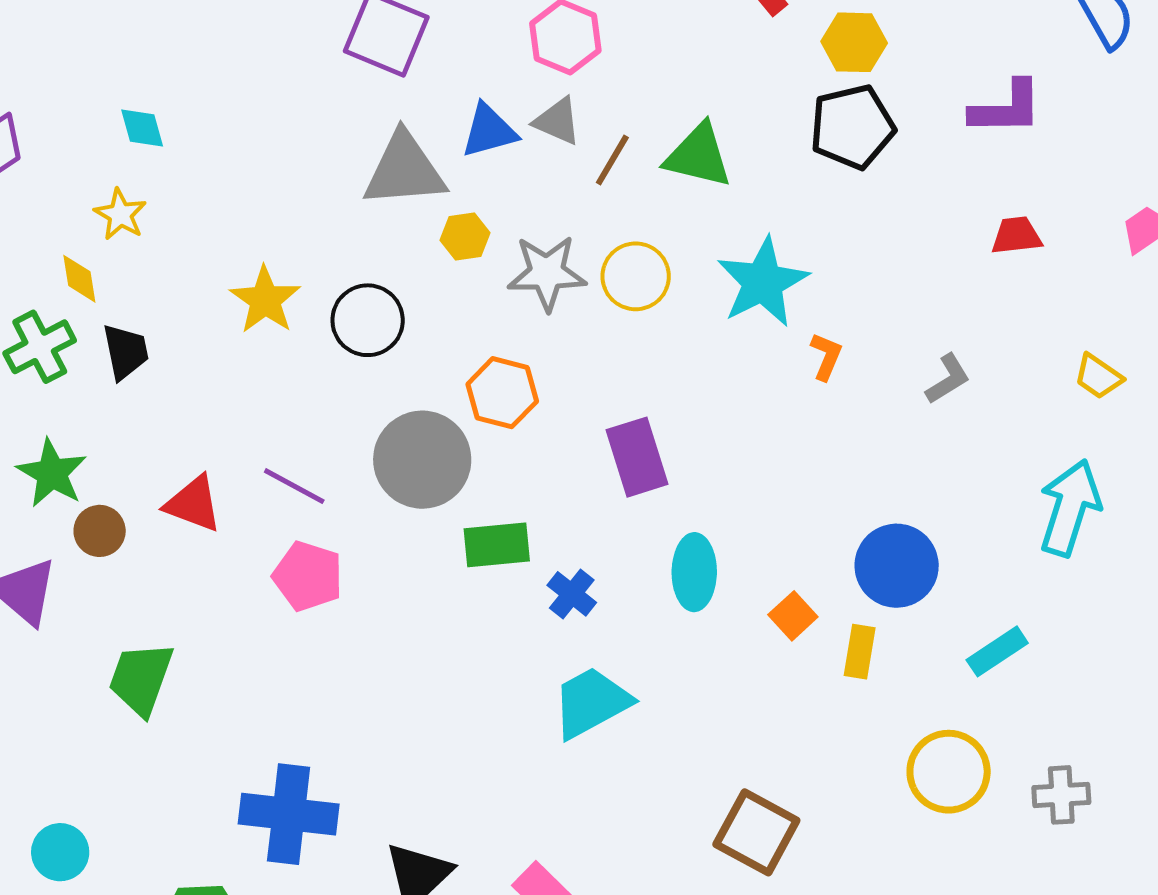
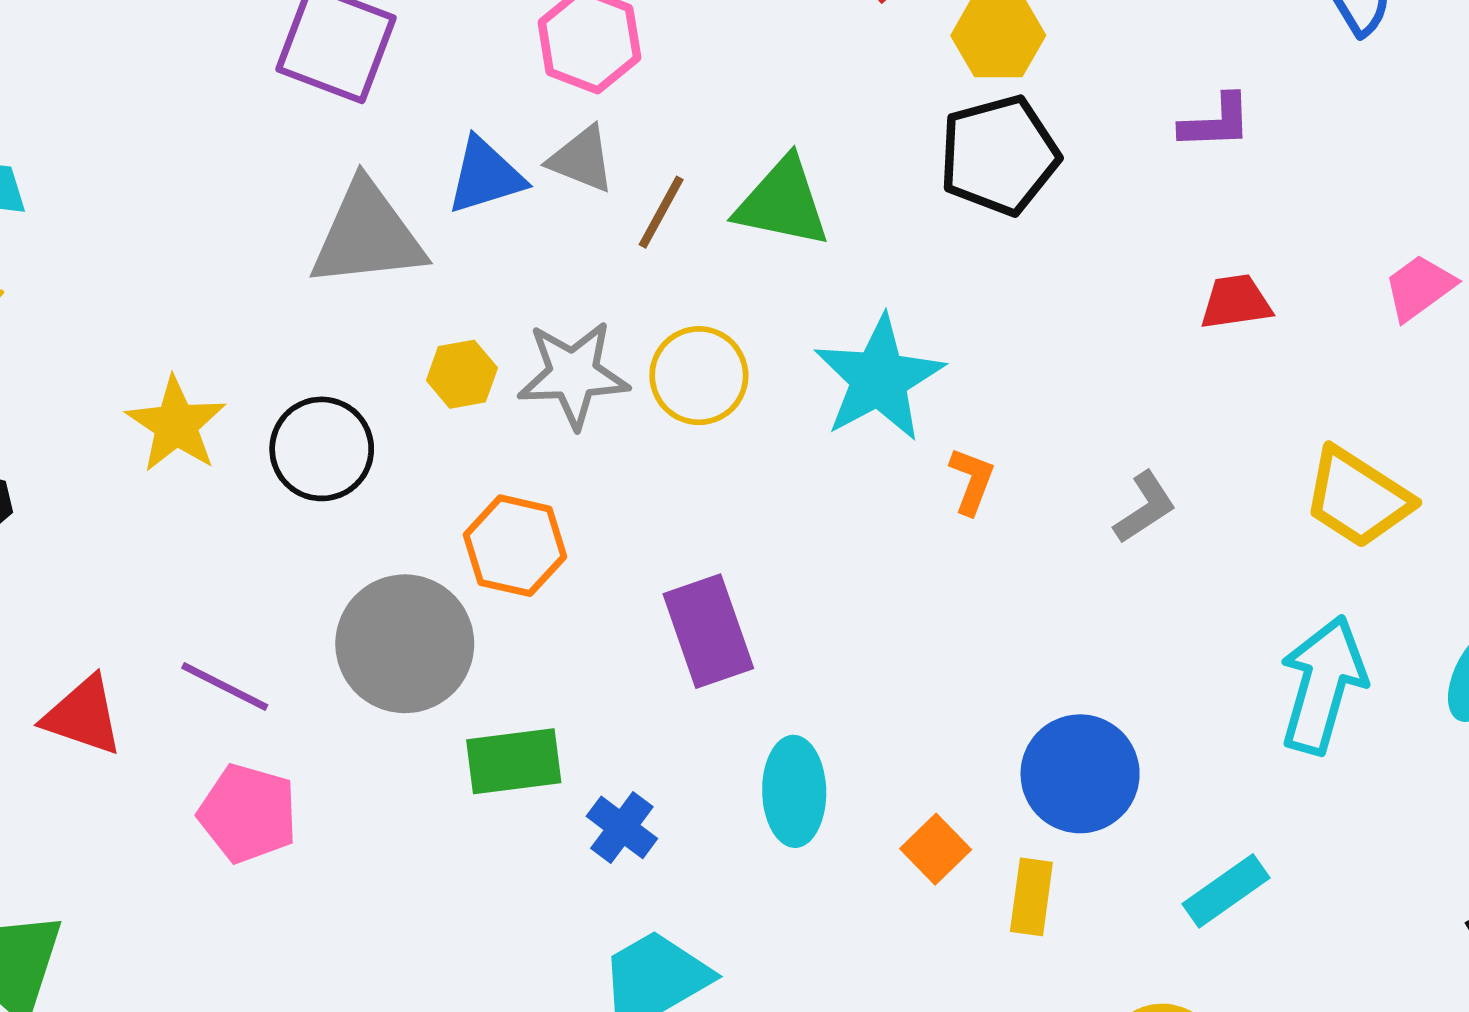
purple L-shape: (1006, 108) -> (1216, 122), size x0.7
yellow hexagon: (465, 237) -> (462, 374), moved
yellow trapezoid: (1098, 376) -> (1358, 498), size x1.6

